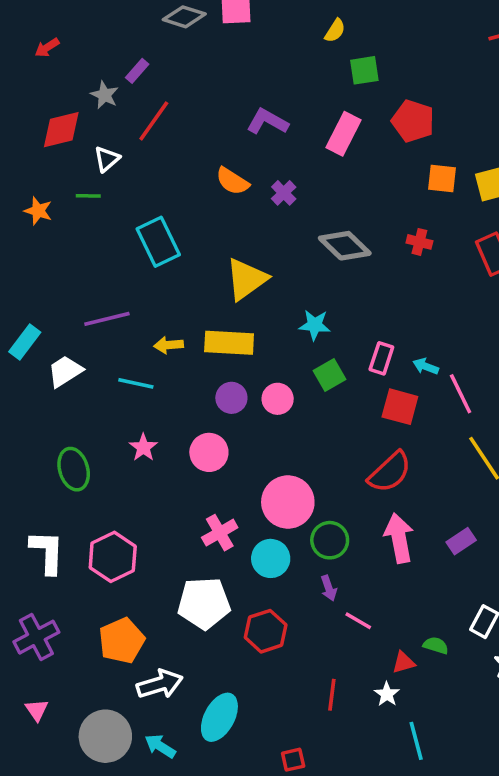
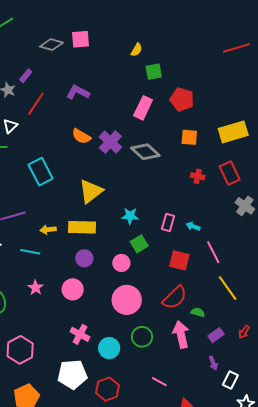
purple L-shape: (267, 122) -> (78, 92), moved
orange square: (442, 178) -> (189, 137), moved
purple cross: (284, 193) -> (110, 142), size x1.6
red cross: (419, 242) -> (198, 176), moved
gray diamond: (345, 246) -> (145, 152), moved
pink rectangle: (381, 358) -> (168, 223), moved
cyan arrow: (426, 366) -> (193, 226), moved
pink circle: (278, 399) -> (121, 263), moved
pink circle: (288, 502) -> (127, 300), moved
pink cross: (220, 533) -> (80, 334), turned -30
purple arrow: (329, 588) -> (213, 363), moved
green semicircle: (436, 645) -> (198, 312), moved

